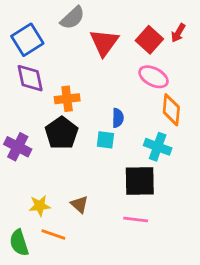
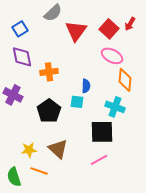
blue square: (27, 40) -> (20, 29), size x0.7
black pentagon: (62, 133) -> (49, 111), moved
purple cross: (18, 147) -> (13, 95), moved
brown triangle: (79, 204) -> (58, 149), size x1.5
pink line: (136, 219) -> (99, 160), turned -36

